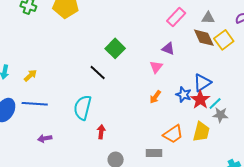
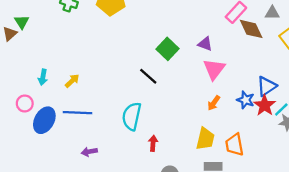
brown diamond: (204, 38) -> (251, 29), moved
purple triangle: (168, 49) -> (205, 44), moved
pink triangle: (156, 67) -> (214, 69), size x1.5
yellow trapezoid: (201, 132) -> (205, 139), moved
orange trapezoid: (173, 134) -> (234, 145), turned 115

